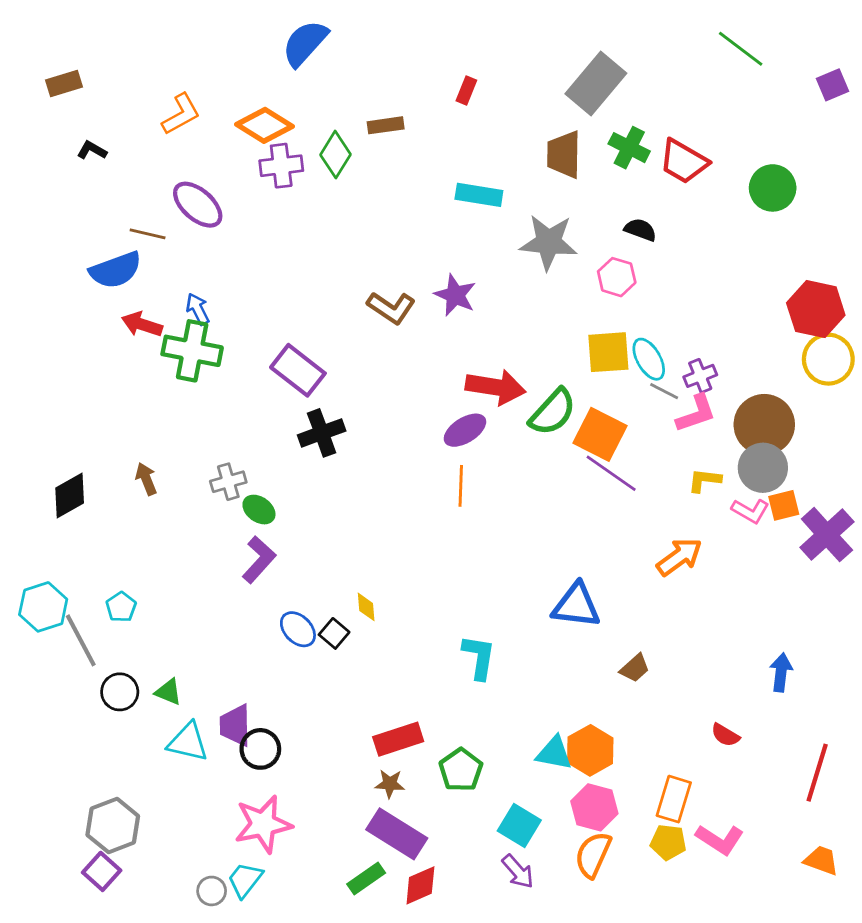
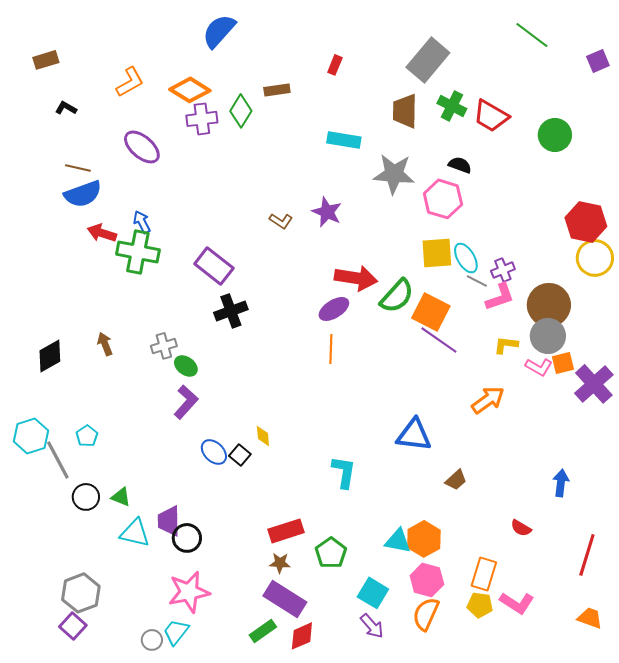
brown line: (148, 234) -> (78, 168), moved
pink hexagon: (617, 277) -> (443, 199), size x1.4
brown L-shape: (391, 308) -> (281, 221), size x0.7

